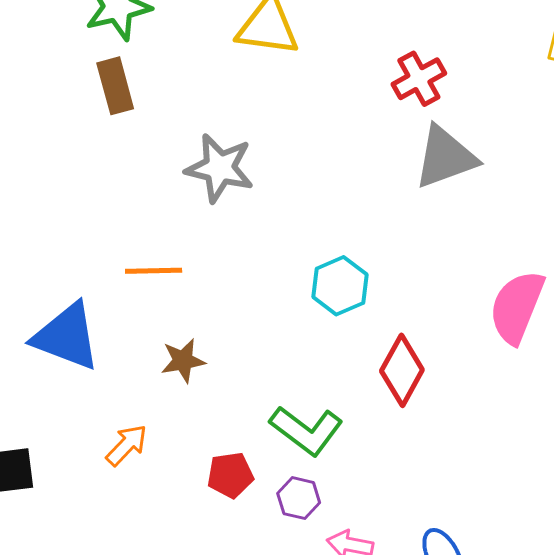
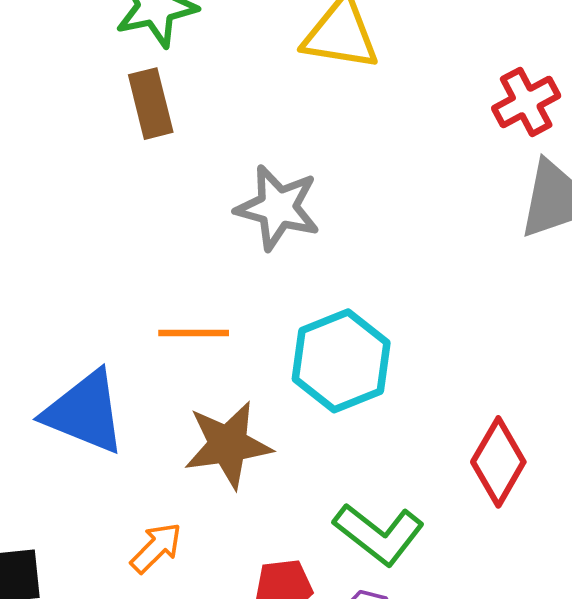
cyan hexagon: (340, 286) -> (341, 361), moved, size x1.4
brown star: (183, 361) -> (228, 445), size x1.6

